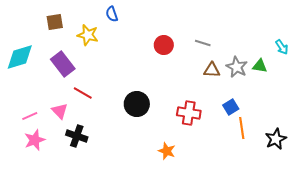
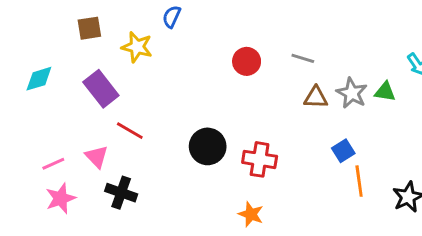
blue semicircle: (112, 14) -> (172, 17), turned 42
cyan diamond: (20, 57) -> (39, 79), size x0.7
red cross: (189, 113) -> (260, 159), moved

